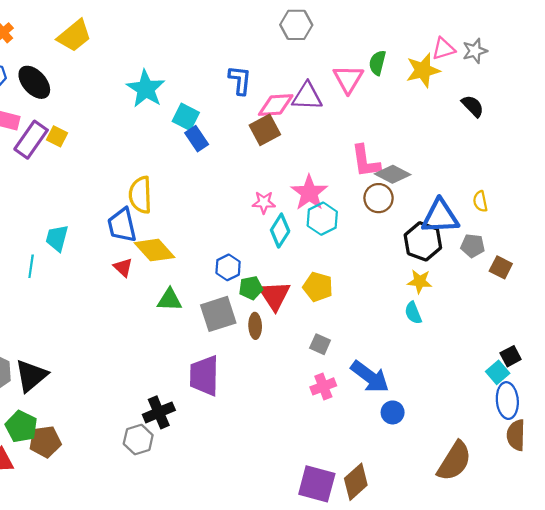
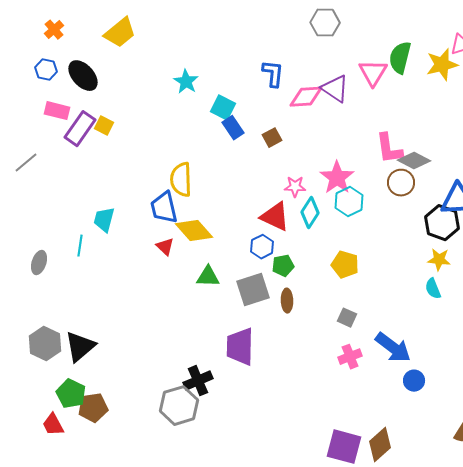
green semicircle: (377, 63) -> (400, 58), size x1.4
cyan star: (146, 89) -> (186, 82), size x0.7
purple triangle: (307, 96) -> (335, 89), turned 32
brown square: (265, 130) -> (272, 138), moved, size x0.7
red triangle: (275, 296) -> (275, 217), moved, turned -32
gray hexagon: (138, 439) -> (179, 406), size x1.4

